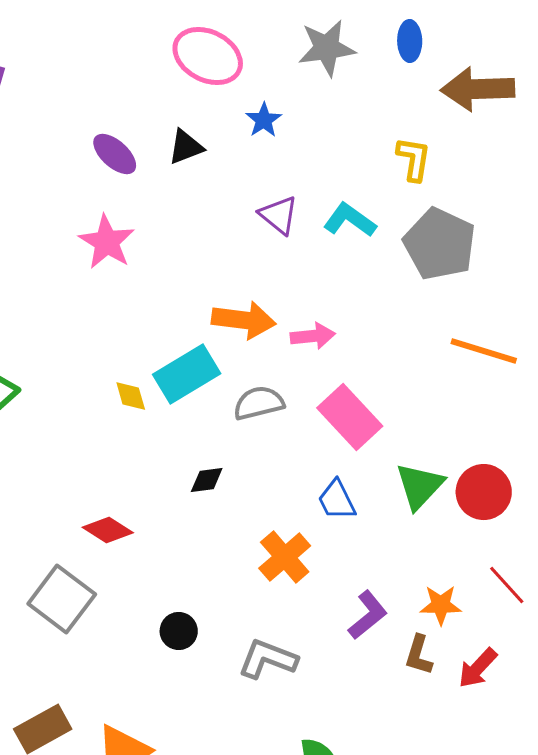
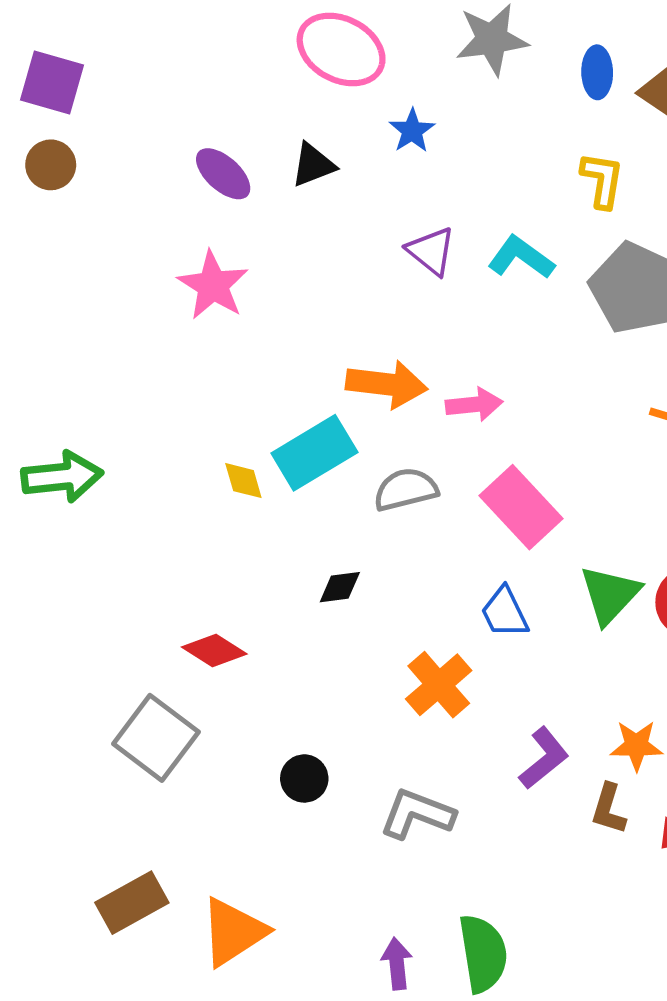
blue ellipse: (410, 41) -> (597, 72), moved

